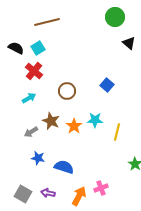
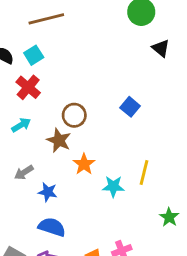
cyan star: (95, 120) -> (113, 186), moved
brown star: (51, 121) -> (59, 140), moved
blue star: (38, 158) -> (48, 192), moved
blue semicircle: (64, 167) -> (52, 227), moved

